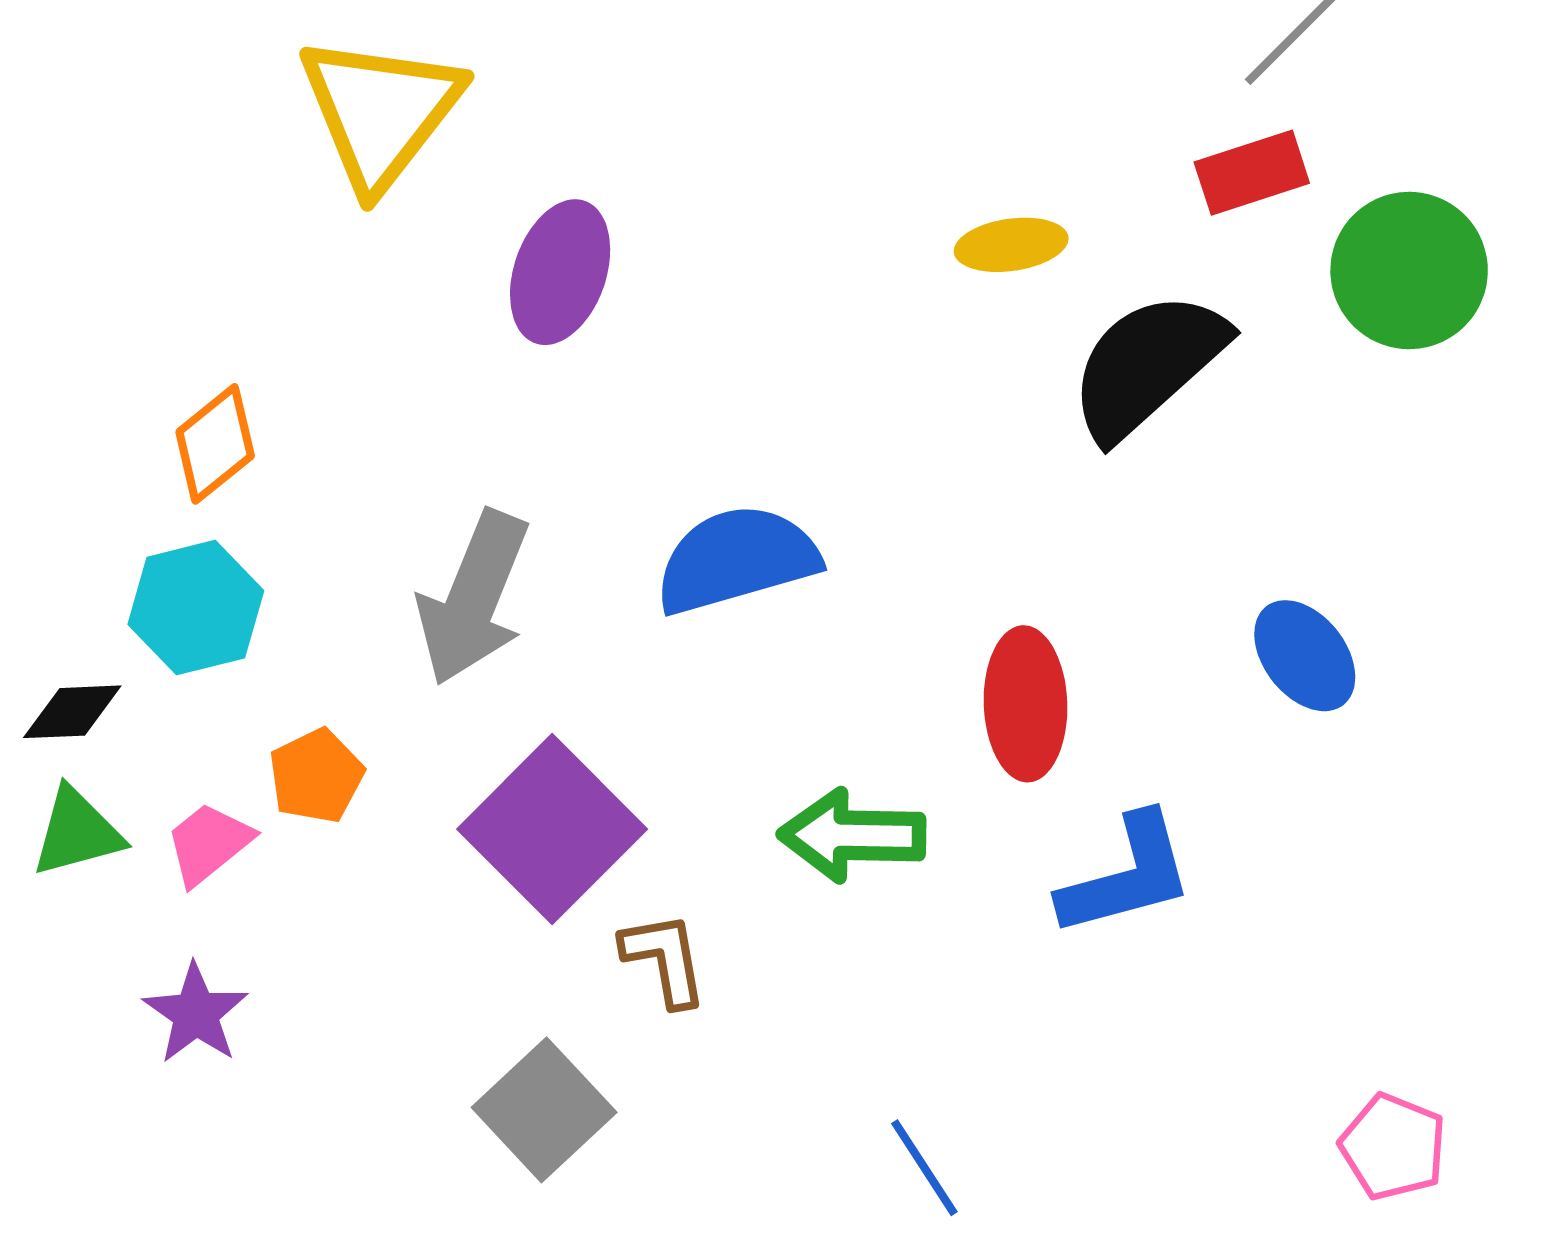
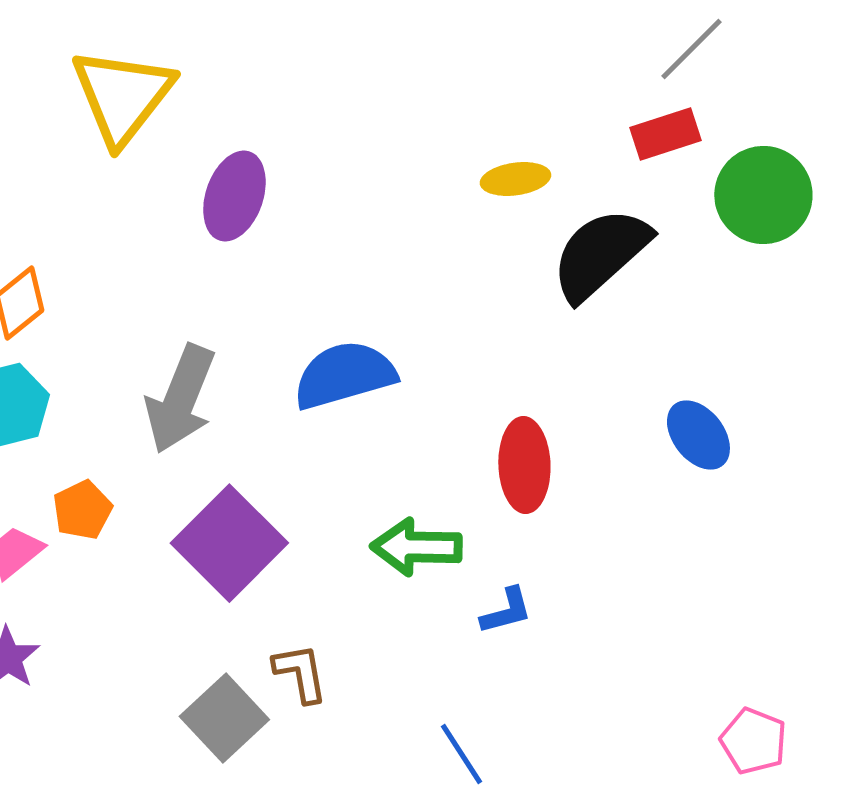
blue L-shape: (1127, 876) -> (506, 611), moved, size x0.6
brown L-shape: (664, 959) -> (300, 673), moved

